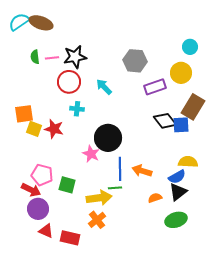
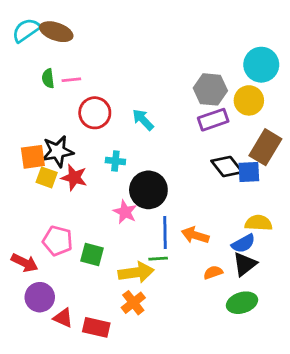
cyan circle: (190, 47) -> (261, 65), size x1.6
black star: (75, 57) -> (58, 151), moved
gray hexagon: (135, 61) -> (210, 89), moved
cyan cross: (77, 109) -> (115, 161), moved
red arrow: (31, 190) -> (25, 263), moved
purple circle: (38, 209) -> (40, 297), moved

